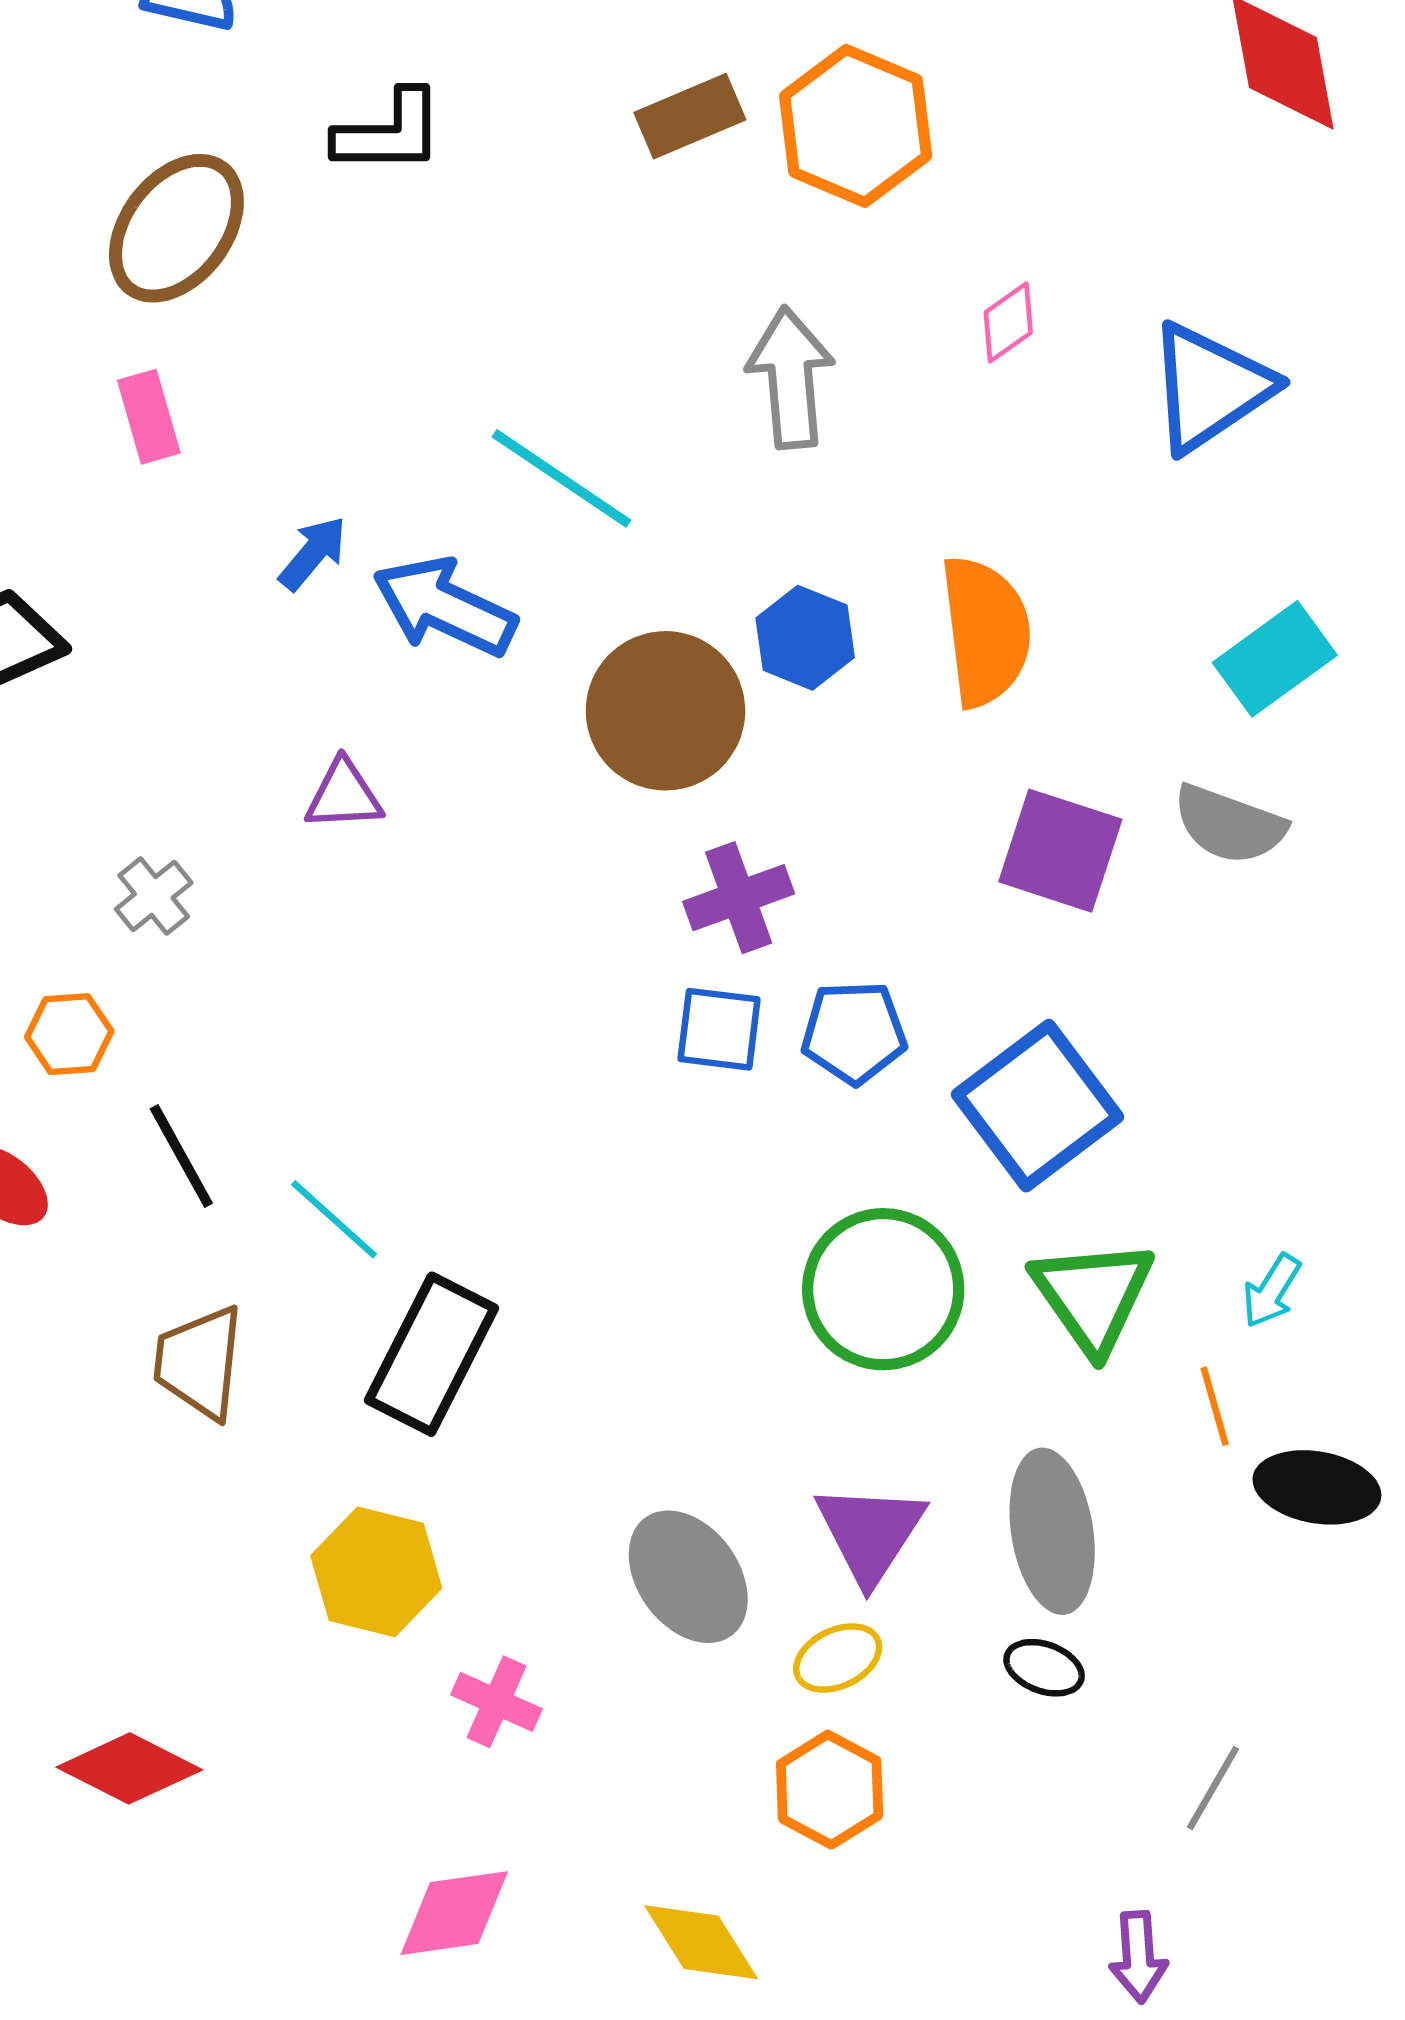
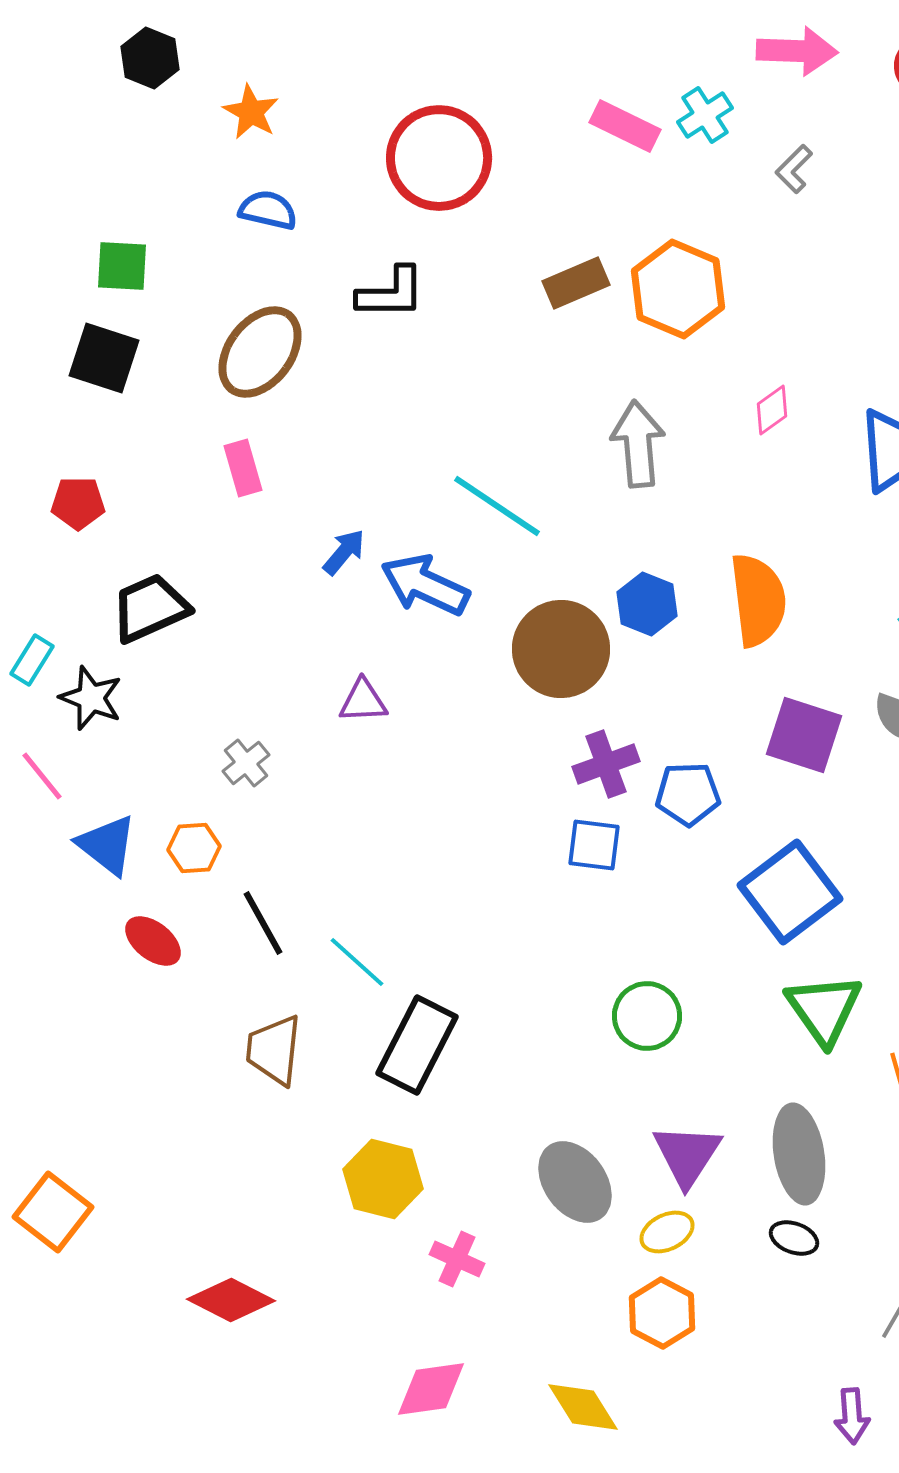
blue pentagon: (854, 1032) -> (688, 794), moved
green circle: (883, 1289) -> (647, 1016), moved, size x0.7

